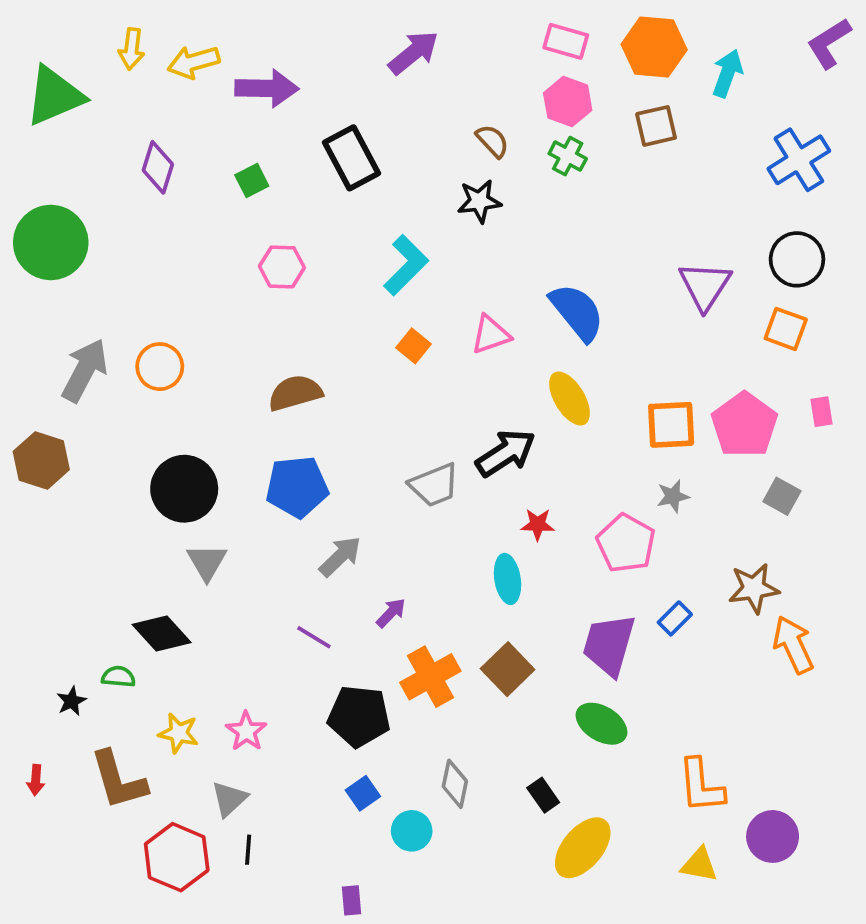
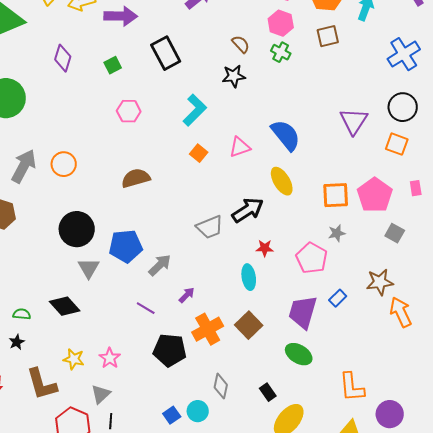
blue pentagon: (297, 487) -> (126, 246), moved
green semicircle: (118, 677) -> (22, 314), moved
blue square: (363, 793) -> (172, 415), moved

